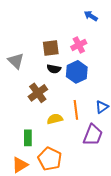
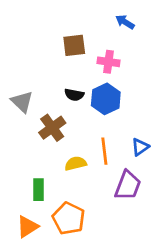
pink cross: (79, 45) -> (109, 62), turned 35
brown square: (51, 48) -> (74, 45), moved
gray triangle: (16, 61) -> (22, 102), moved

